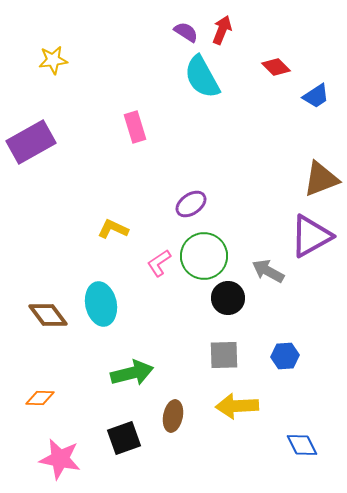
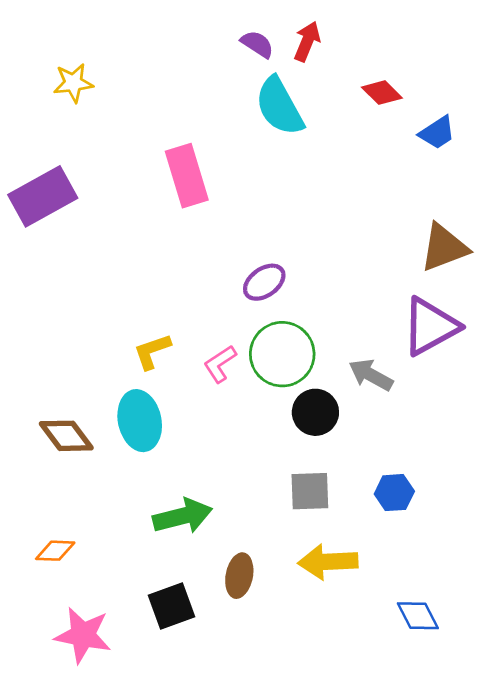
pink rectangle: (135, 127) -> (187, 176), size x1.4
yellow L-shape: (113, 229) -> (152, 351), moved, turned -44

